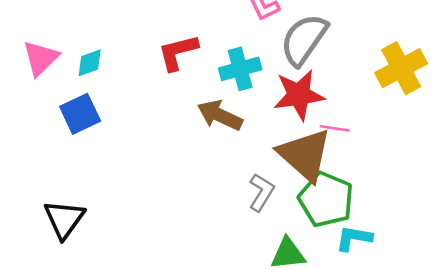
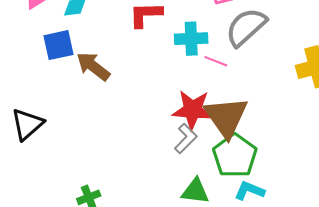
red star: (299, 95) -> (193, 110), moved
brown arrow: (220, 115) -> (93, 66), moved
pink line: (335, 128) -> (216, 61), moved

